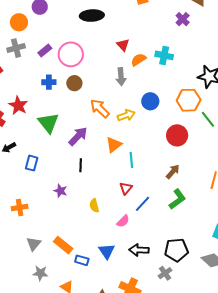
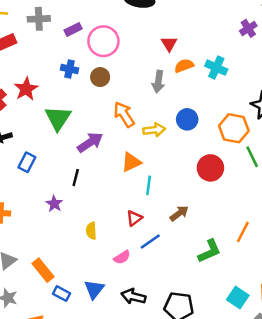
black line: (81, 165) -> (76, 178), moved
brown arrow: (173, 172) -> (179, 213), moved
green L-shape: (177, 199) -> (209, 251), moved

